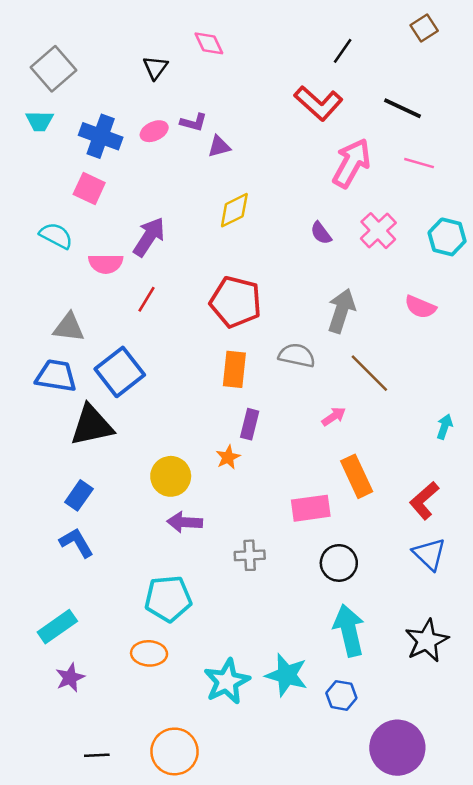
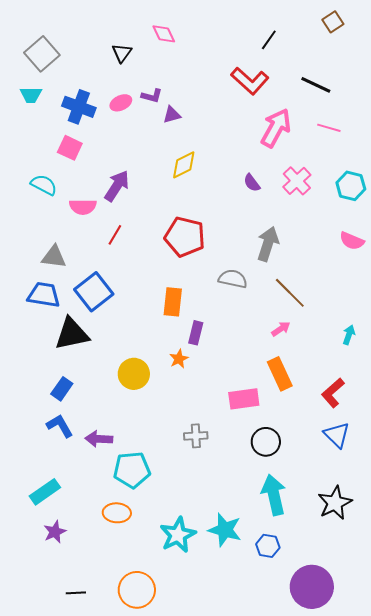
pink semicircle: (420, 307) -> (352, 241), moved
orange rectangle: (234, 369) -> (173, 302), moved
pink arrow: (334, 416) -> (281, 329), moved
purple arrow: (185, 522) -> (99, 439), moved

